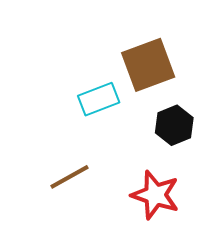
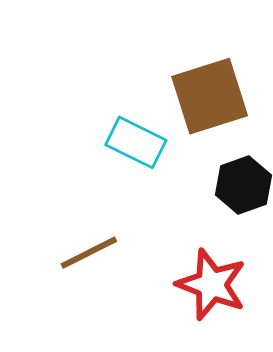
cyan rectangle: (99, 99) -> (136, 142), turned 45

